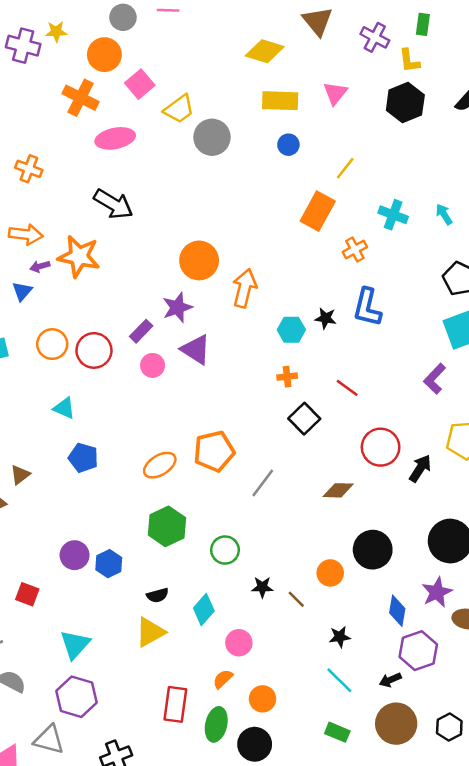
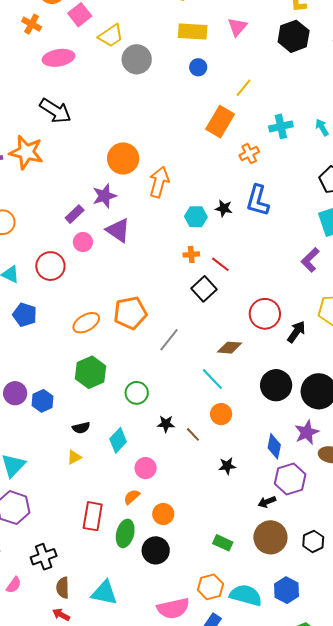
orange cross: (81, 98) -> (32, 24), size x0.7
cyan cross: (393, 215) -> (281, 126), turned -35
red circle: (94, 350) -> (50, 266), moved
red line: (347, 388) -> (220, 264), moved
black circle: (373, 550) -> (276, 385), moved
yellow triangle: (150, 632) -> (74, 457), size x0.6
cyan line: (339, 680) -> (212, 379), moved

